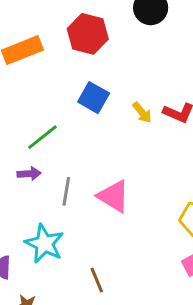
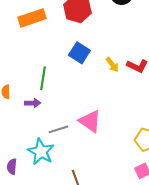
green line: (42, 137) -> (43, 78), turned -45
gray line: (66, 191) -> (58, 129), moved, turned 60

